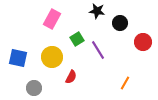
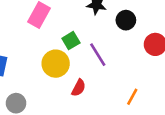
yellow circle: (52, 57) -> (56, 64), moved
red semicircle: (71, 77) -> (79, 88), moved

